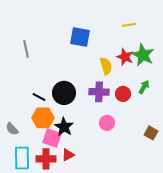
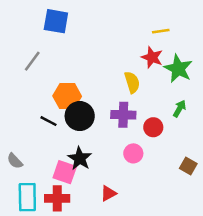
blue square: (80, 37) -> (56, 21), moved
gray line: (26, 49) -> (32, 61), turned 48
red star: (125, 57) -> (152, 57), moved
red circle: (123, 94) -> (153, 127), moved
orange hexagon: (43, 118) -> (67, 96), moved
red triangle: (68, 155) -> (108, 193), moved

